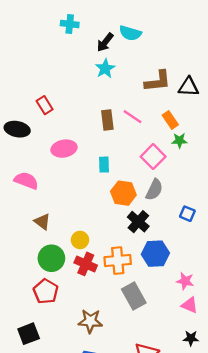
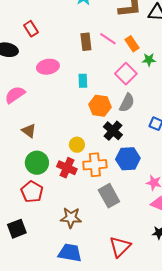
orange rectangle: (170, 120) -> (132, 44), moved
pink semicircle: (26, 181) -> (15, 95), turned -55
yellow circle: (80, 240) -> (77, 145), moved

